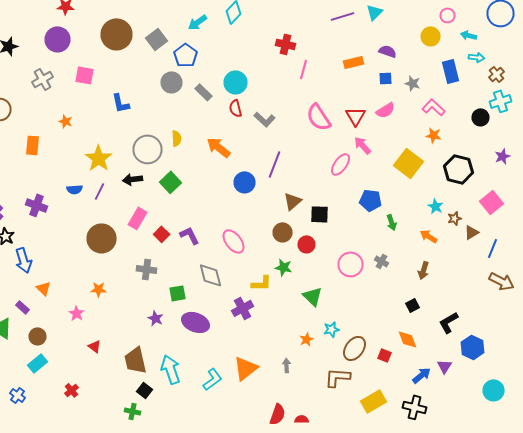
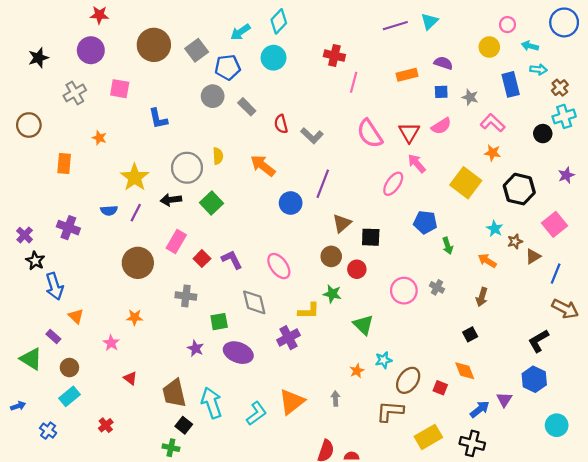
blue pentagon: (186, 55) -> (228, 67), turned 30
cyan circle: (236, 82) -> (274, 58), moved
black L-shape: (448, 322) -> (538, 341), moved

